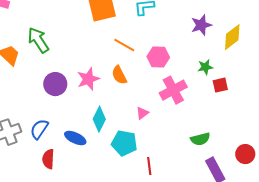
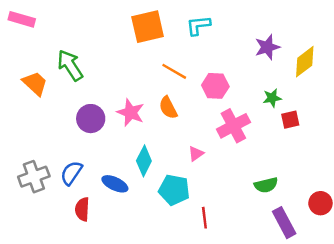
pink star: (88, 79) -> (131, 112), turned -30

